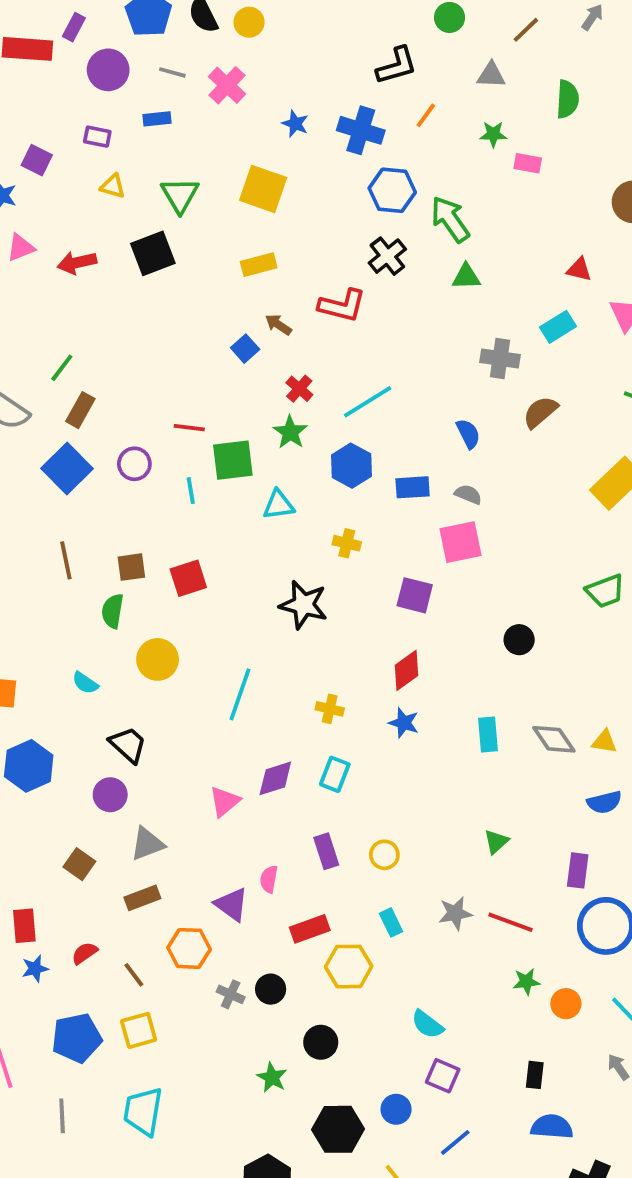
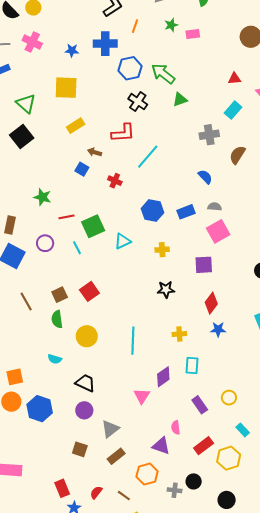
cyan line: (368, 402) -> (148, 157), moved
green star: (290, 432) -> (42, 197), moved
black star: (303, 605) -> (166, 289), moved, size x0.7

